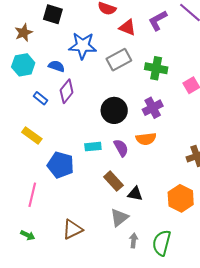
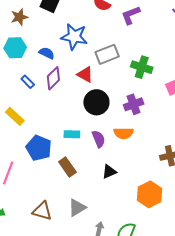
purple L-shape: (158, 20) -> (131, 15), moved
red triangle: (127, 27) -> (85, 75), moved
brown rectangle: (113, 181) -> (67, 167), moved
black triangle: (135, 194) -> (109, 172), moved, turned -42
gray triangle: (119, 217) -> (77, 208), moved
brown triangle: (72, 229) -> (42, 211), turned 35

